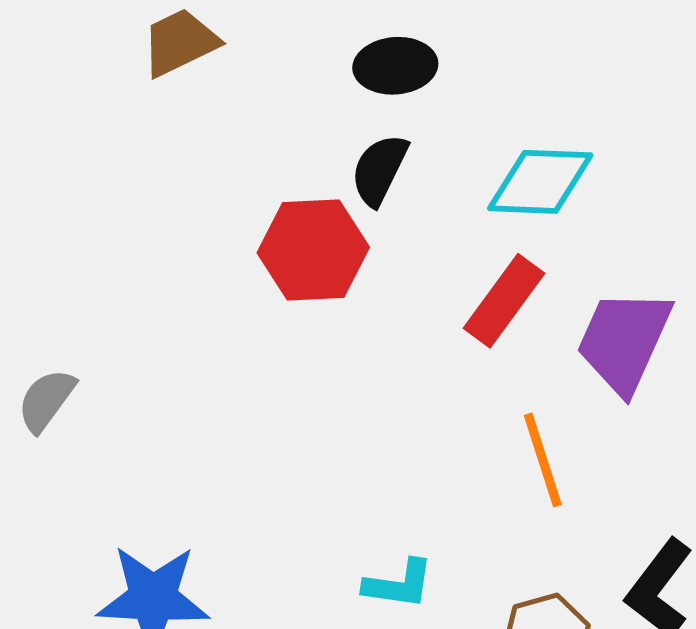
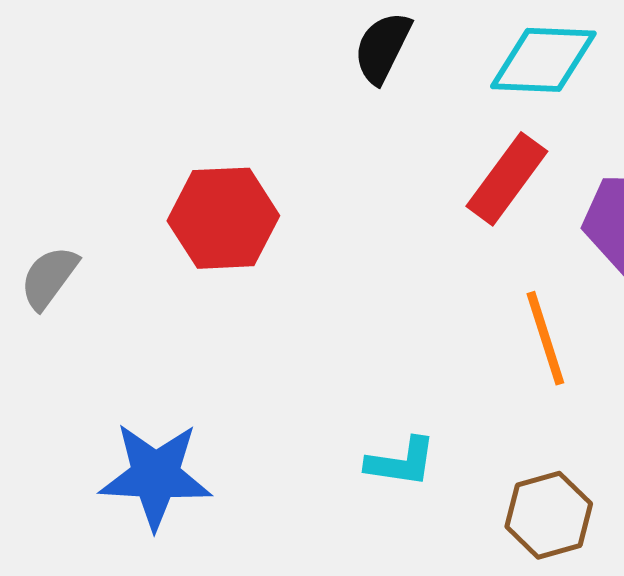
red hexagon: (313, 250) -> (223, 218), moved

